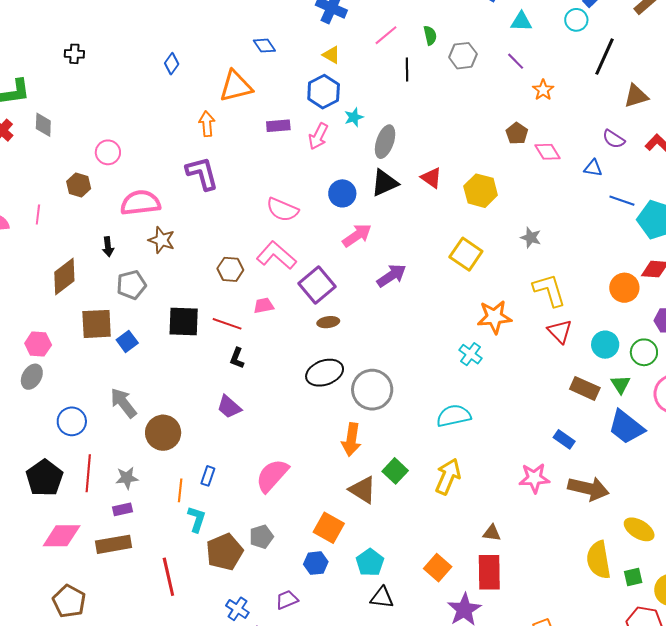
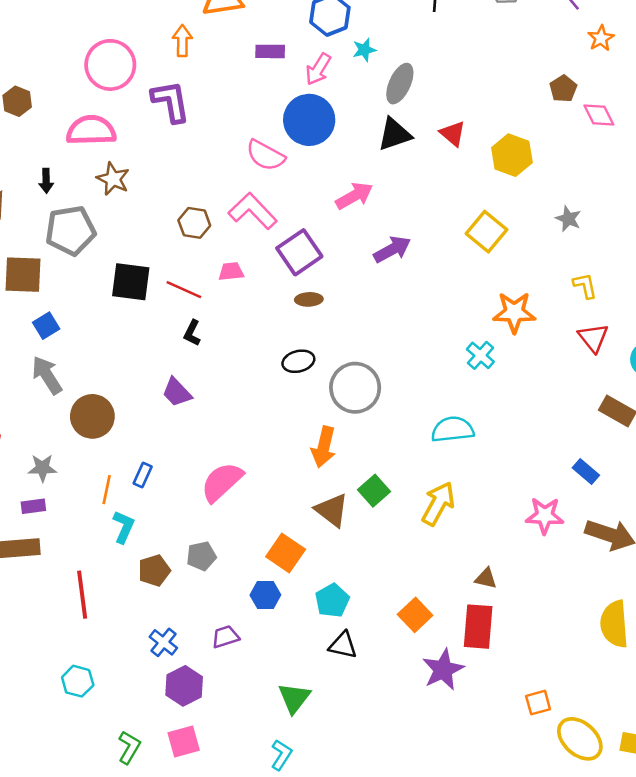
pink circle: (108, 152) -> (110, 65), moved, size x1.6
blue circle: (342, 193) -> (309, 120), moved, size x1.5
gray pentagon: (131, 285) -> (70, 230), size x1.4
yellow L-shape: (549, 290) -> (585, 286), size x0.6
blue square: (127, 341) -> (46, 326), moved
black ellipse: (325, 373) -> (298, 361), size x0.7
brown pentagon: (224, 552) -> (154, 570), size x0.7

